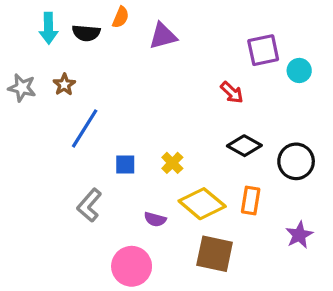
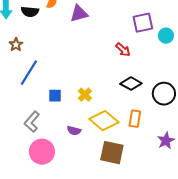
pink circle: (132, 266) -> (42, 152), moved

